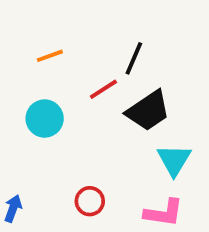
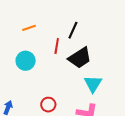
red line: (103, 89) -> (57, 46), turned -49

